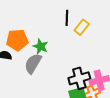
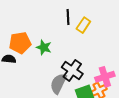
gray semicircle: (33, 64) -> (58, 84), moved
black cross: (79, 78) -> (72, 70), moved, turned -35

